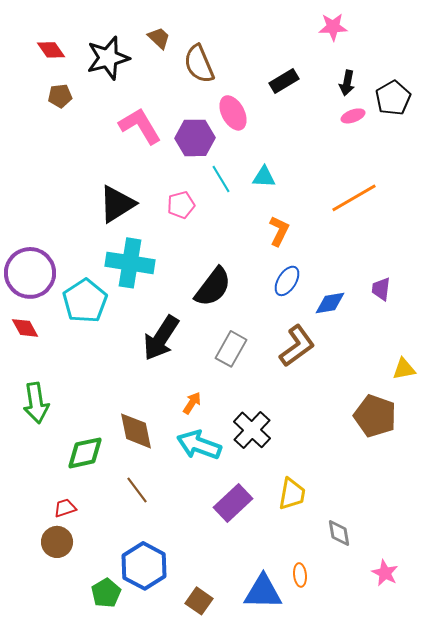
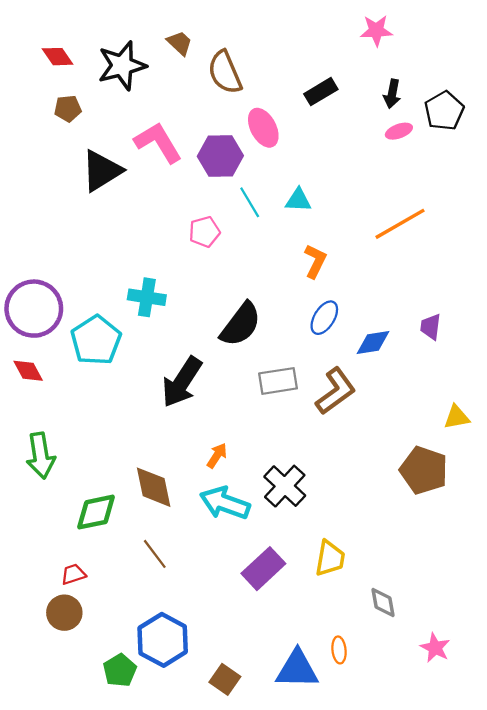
black triangle: (117, 204) -> (102, 171), moved
cyan cross: (130, 263) -> (147, 297), size x0.7
gray rectangle: (231, 349) -> (278, 381), moved, turned 52

